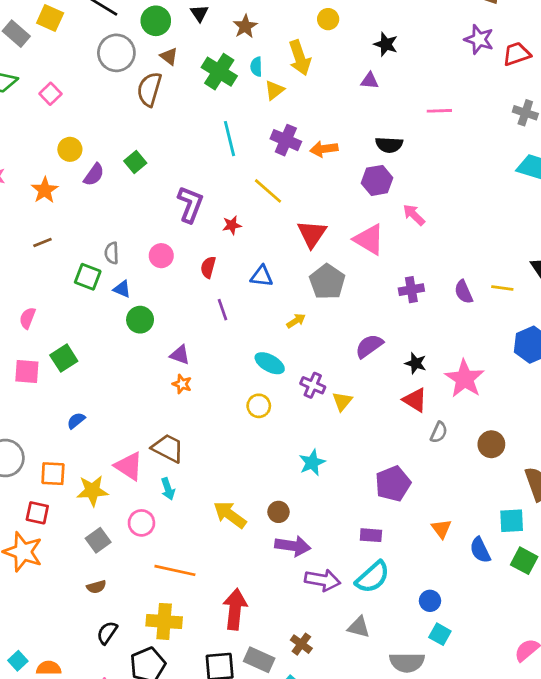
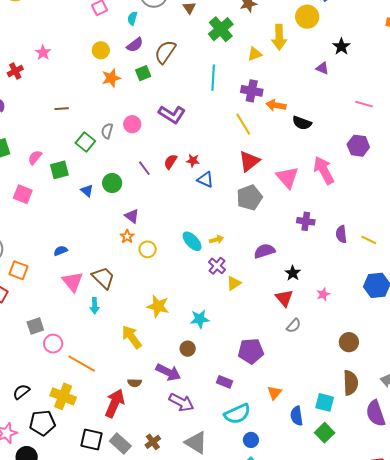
yellow circle: (328, 19) -> (307, 17), size x1.5
cyan semicircle: (256, 67) -> (132, 18), moved
brown semicircle: (149, 89) -> (165, 52), moved
purple cross: (286, 140) -> (252, 91), turned -30
black semicircle: (389, 145) -> (302, 123), moved
purple semicircle: (94, 175) -> (135, 45), moved
purple hexagon: (377, 180) -> (358, 146), moved
orange star: (45, 190) -> (111, 78), moved
yellow line: (268, 191) -> (243, 124), moved
purple L-shape: (190, 204) -> (172, 114), turned 84
pink arrow: (414, 215) -> (324, 170), size x1.6
red star: (232, 225) -> (193, 161), moved
pink circle: (161, 256) -> (132, 124), moved
blue triangle: (122, 289) -> (87, 191), moved
purple line: (223, 310) -> (144, 168), moved, turned -35
yellow arrow: (296, 321) -> (216, 240), moved
green square: (64, 358) -> (59, 170), moved
pink star: (465, 379) -> (323, 294), size x0.5
yellow circle: (259, 406) -> (148, 249), moved
blue semicircle: (76, 421) -> (61, 251), moved
brown circle: (491, 444) -> (349, 342), moved
yellow star: (92, 491) -> (158, 306), moved
brown circle: (278, 512) -> (188, 349), moved
pink circle: (141, 523) -> (53, 344), moved
cyan semicircle: (373, 577) -> (237, 414), moved
brown semicircle: (96, 587) -> (135, 383), moved
gray triangle: (359, 627) -> (196, 443), size x1.4

